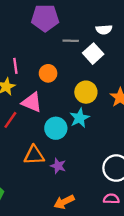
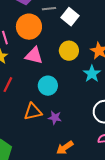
orange circle: (48, 73) -> (29, 27), moved, size x1.6
pink triangle: (32, 102) -> (34, 56), moved
cyan star: (80, 118) -> (92, 74), moved

